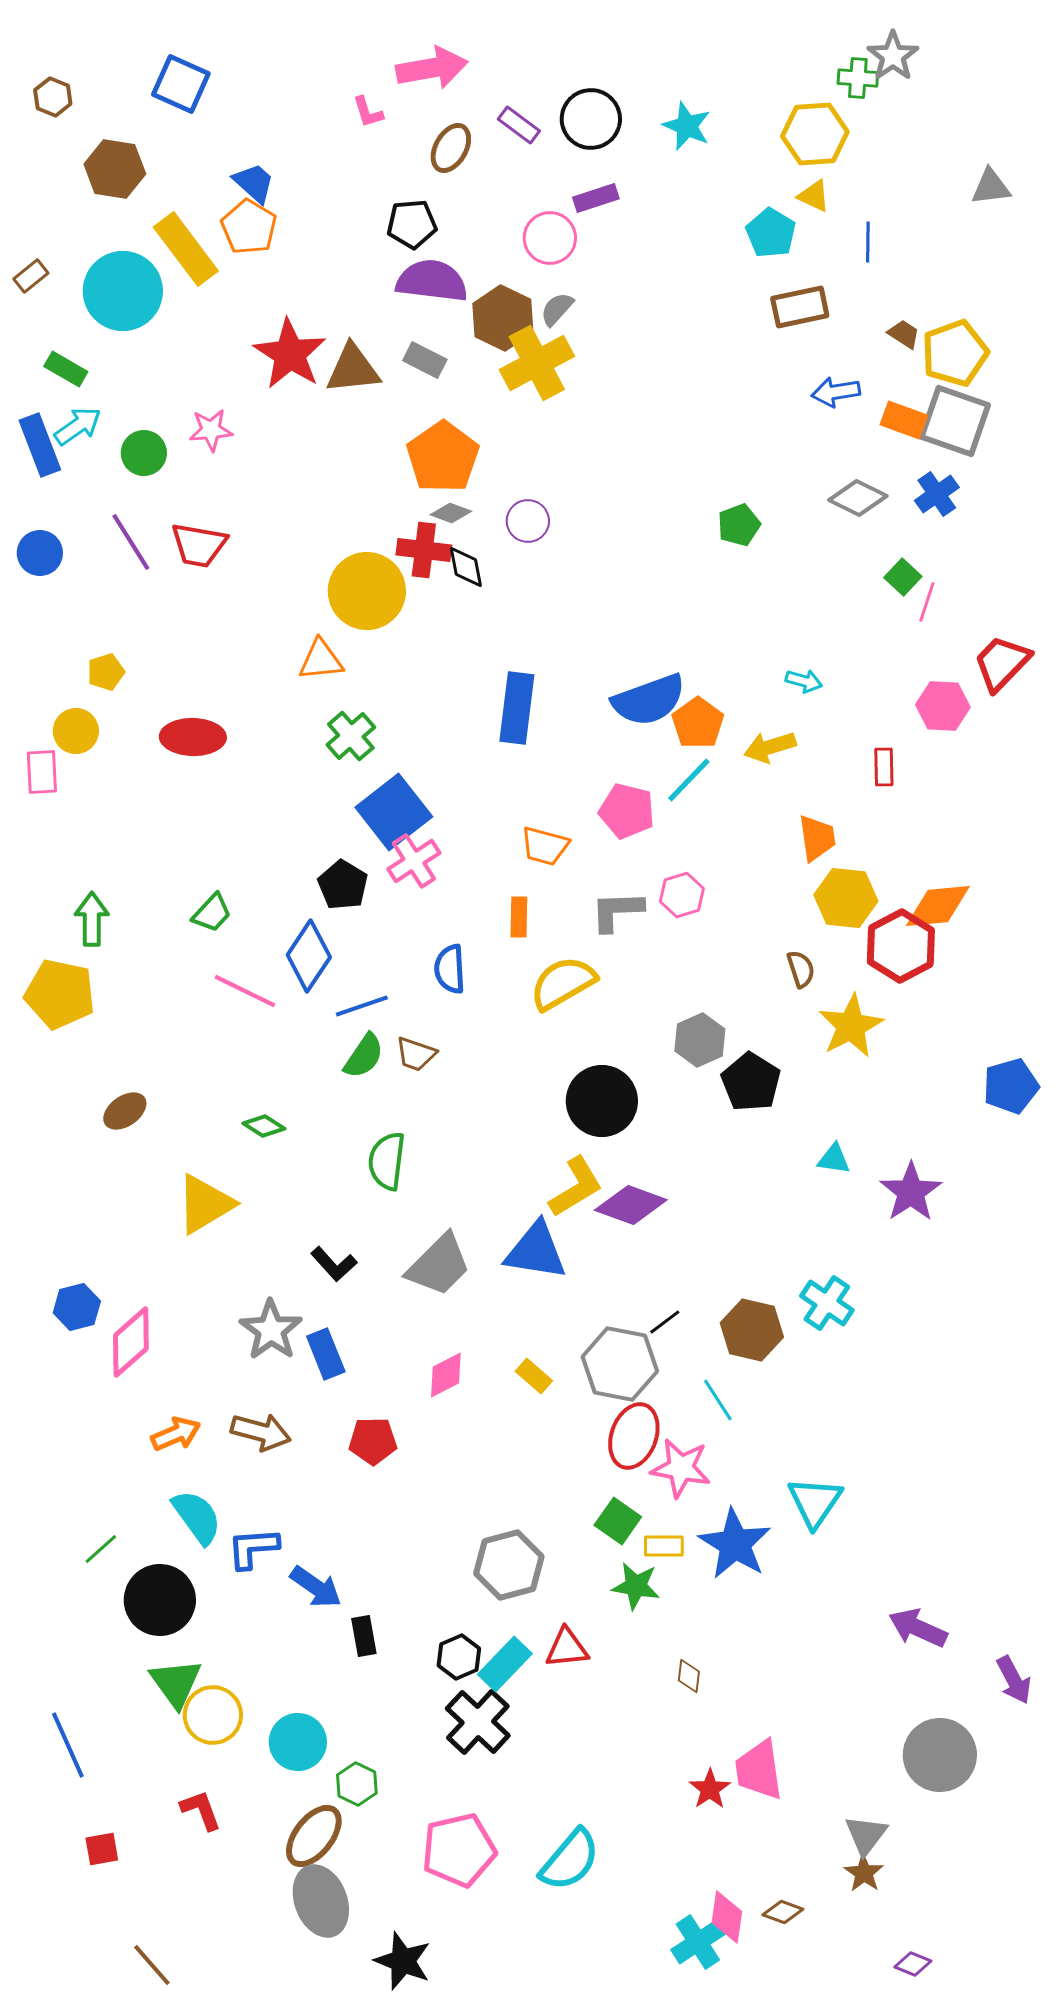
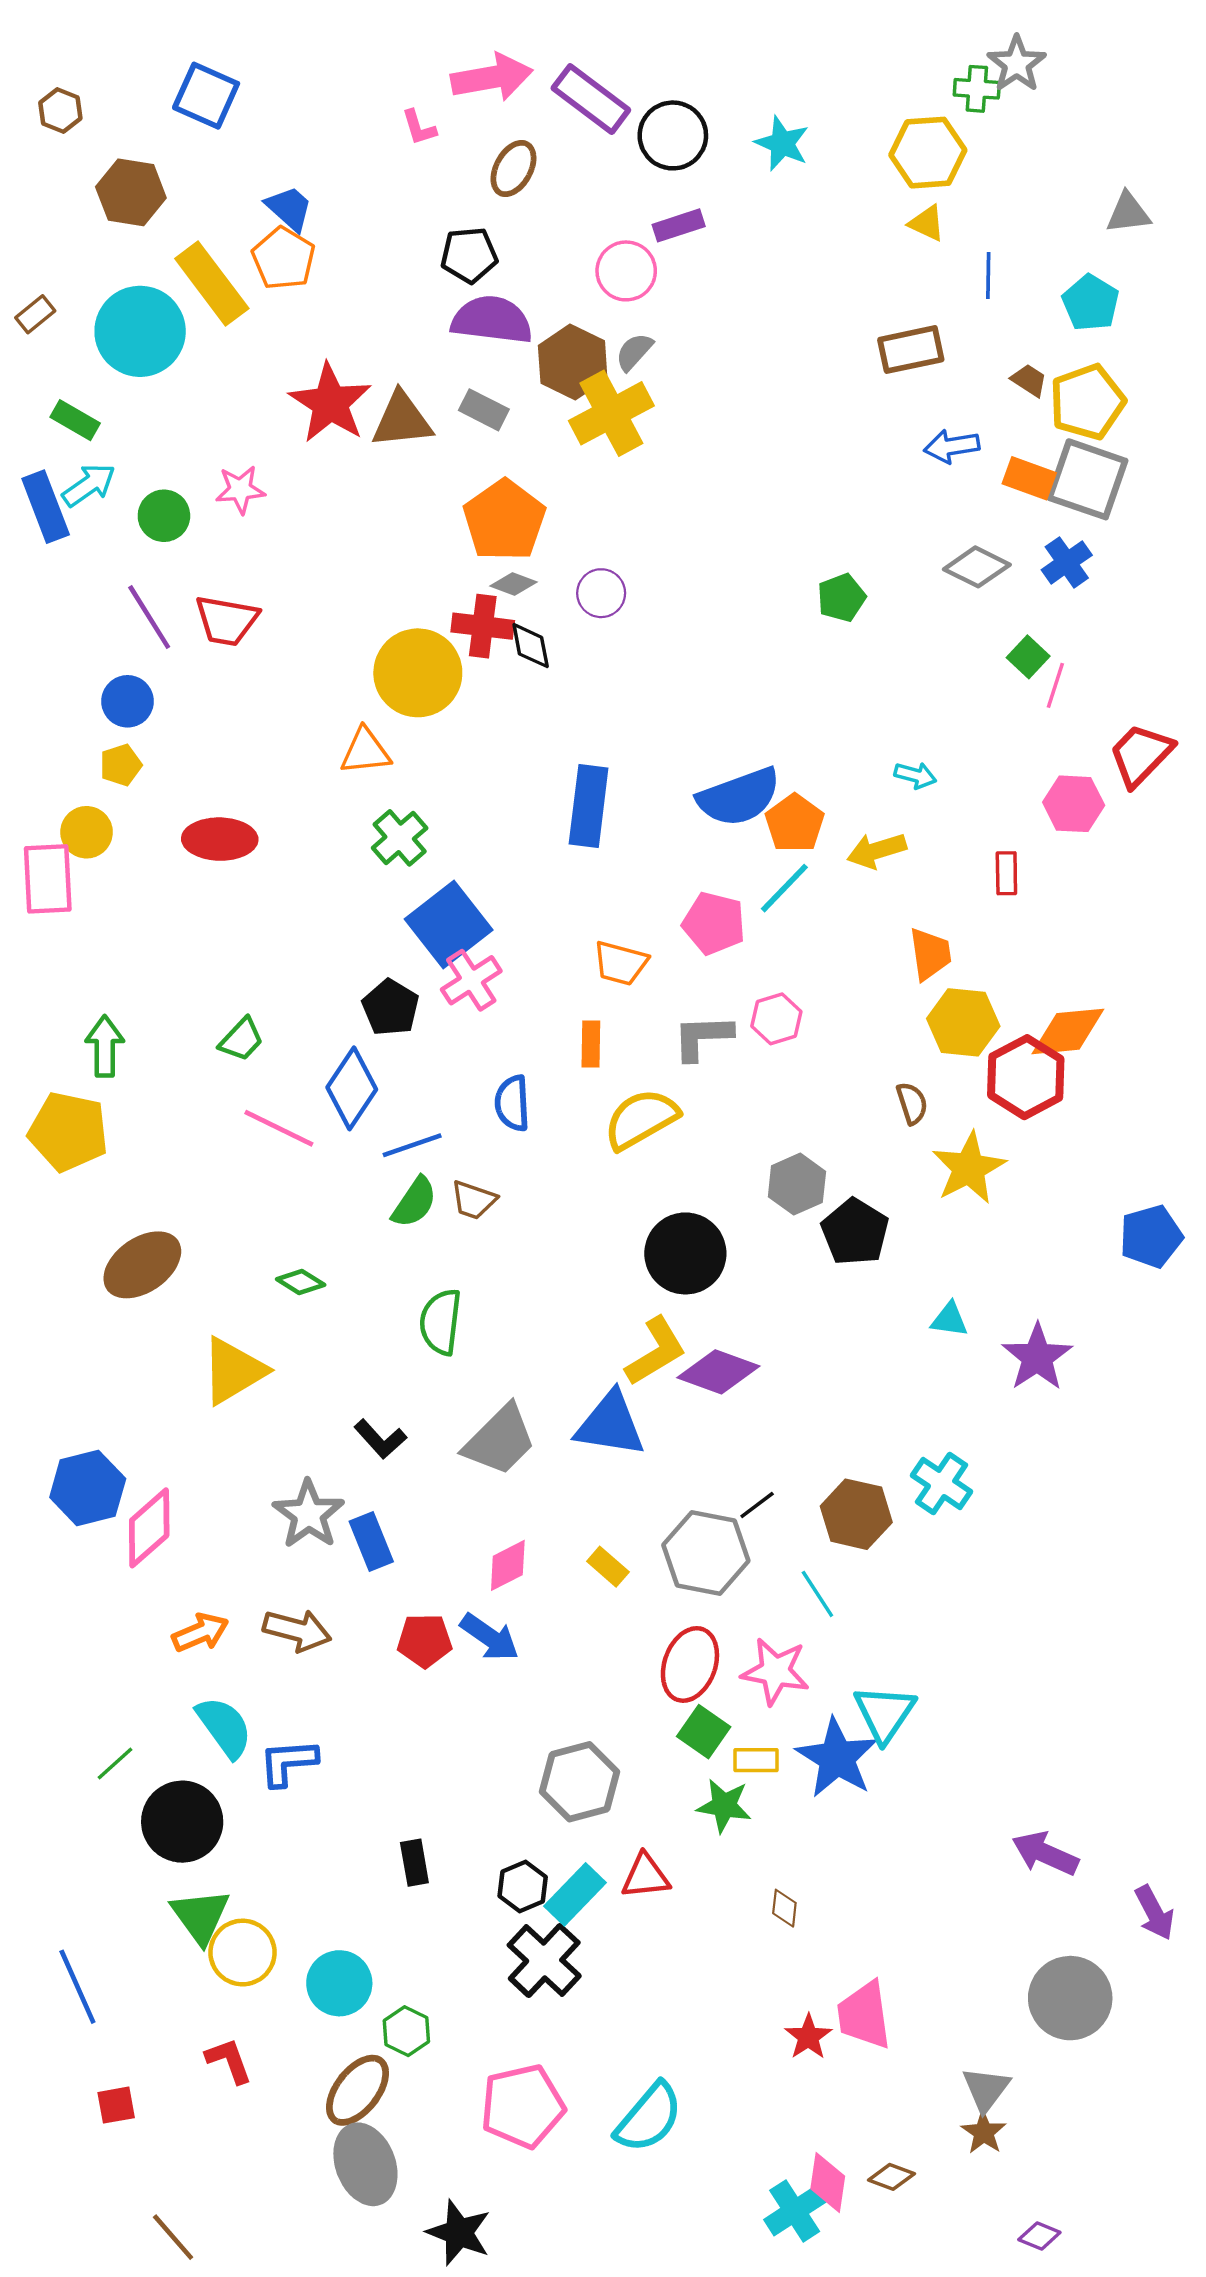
purple rectangle: (519, 125) -> (591, 99), moved, size x1.6
cyan pentagon: (771, 233) -> (1091, 303), moved
blue circle: (40, 553) -> (128, 701), moved
pink rectangle: (42, 772) -> (48, 879), size x1.4
brown ellipse: (125, 1111) -> (142, 1265), size x1.6
blue hexagon: (77, 1307) -> (88, 1488), size x1.4
red ellipse: (634, 1436) -> (690, 1664), moved
cyan triangle: (815, 1502) -> (885, 1713), moved
blue arrow: (316, 1587) -> (490, 1637), moved

